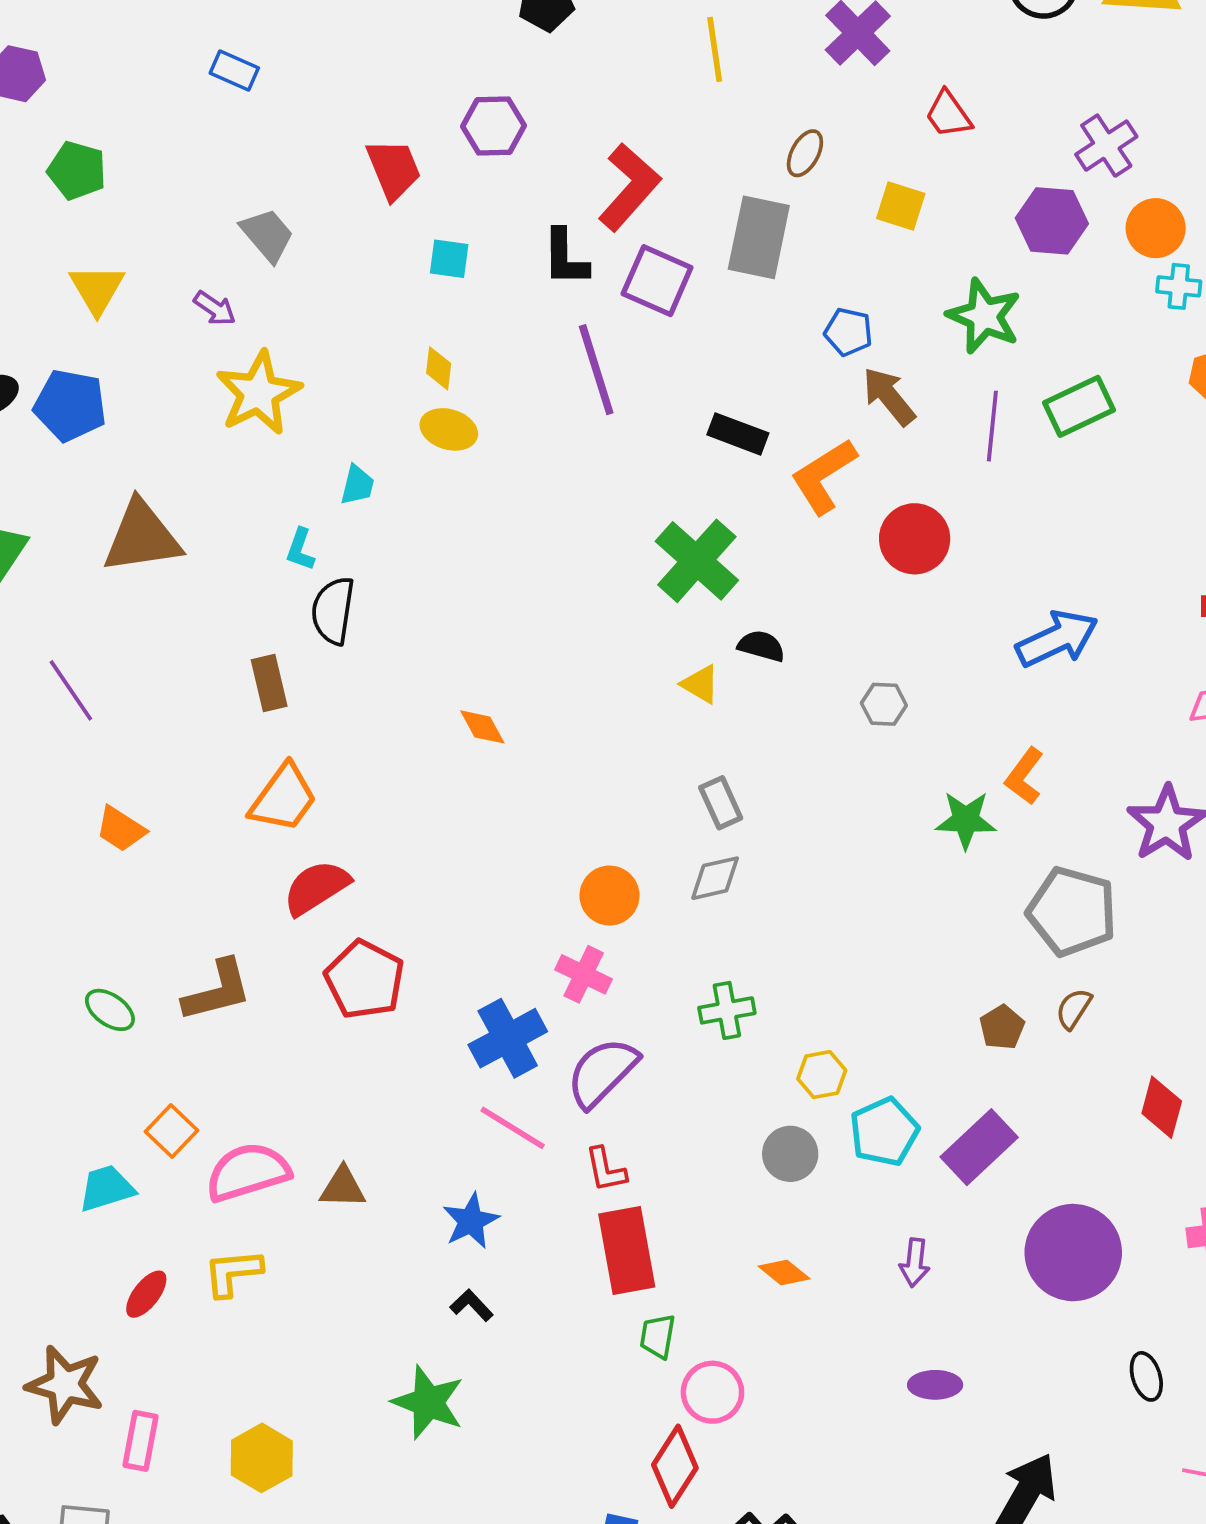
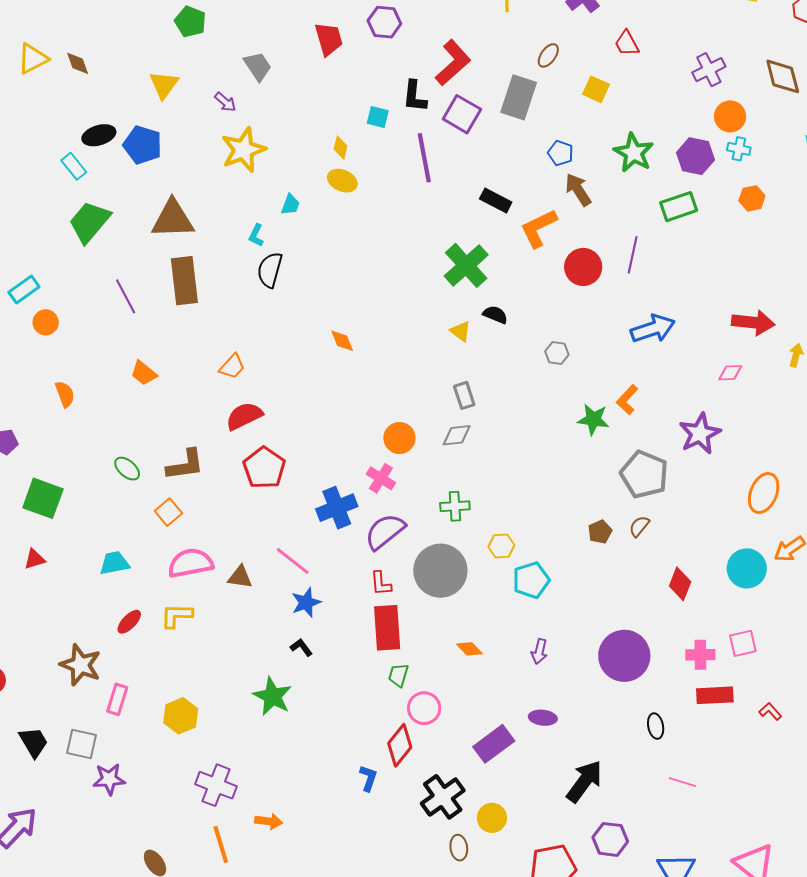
green pentagon: (77, 170) -> (190, 22), moved
purple hexagon: (1052, 221) -> (696, 156), moved
cyan square: (449, 259) -> (378, 117), moved
purple line: (992, 426) -> (633, 255), moved
brown rectangle: (269, 683) -> (184, 281), moved, size x1.6
orange trapezoid: (283, 798) -> (232, 367), size x0.7
pink line: (513, 1128) -> (293, 561), moved
orange square: (172, 1131) -> (168, 512), moved
purple rectangle: (979, 1147) -> (494, 744), moved
gray circle: (790, 1154) -> (440, 571), moved, size x1.8

